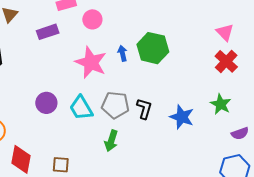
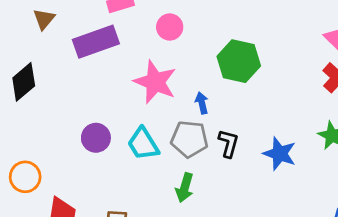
pink circle: (92, 19) -> (170, 27), moved
purple rectangle: (48, 32) -> (96, 42), size x1.5
blue arrow: (122, 53) -> (202, 103), moved

